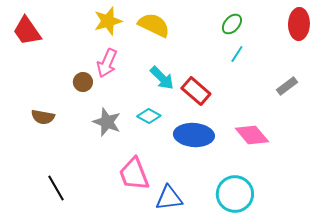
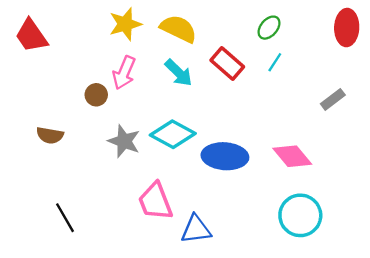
cyan arrow: (162, 78) -> (179, 73), moved
red rectangle: (196, 91) -> (227, 63), moved
cyan diamond: (149, 116) -> (173, 134), size x1.6
cyan circle: (235, 194) -> (300, 215), moved

